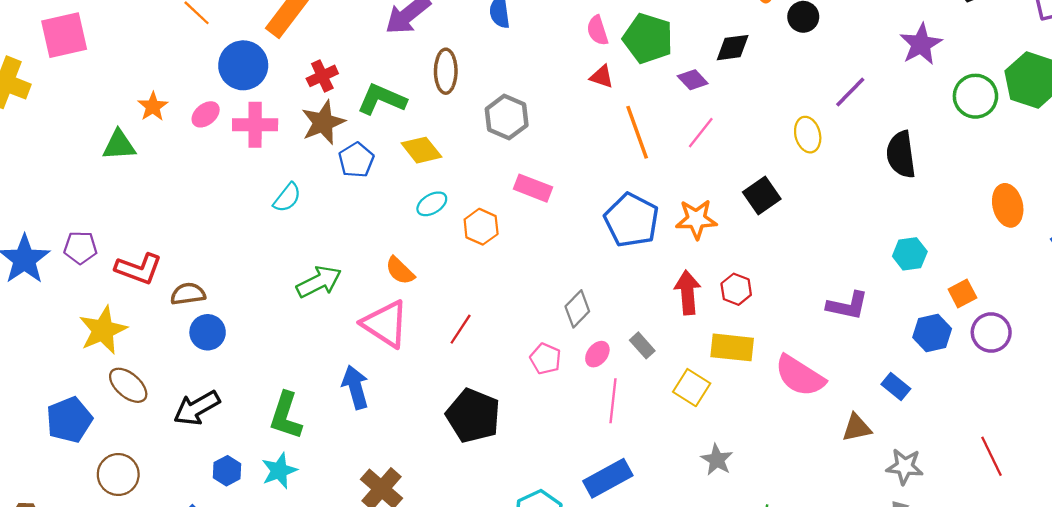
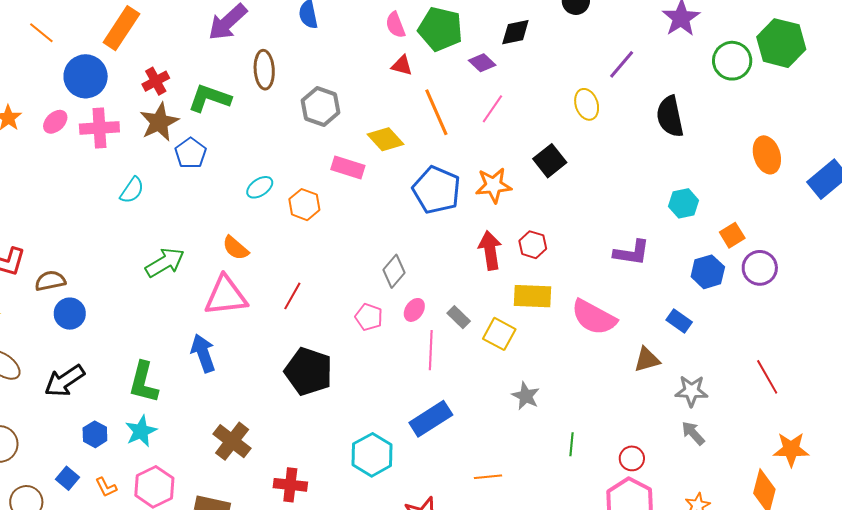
yellow diamond: (421, 150) -> (385, 139), moved
pink triangle: (385, 324) -> (226, 296), turned -36
gray rectangle: (642, 345) -> (459, 317), moved

